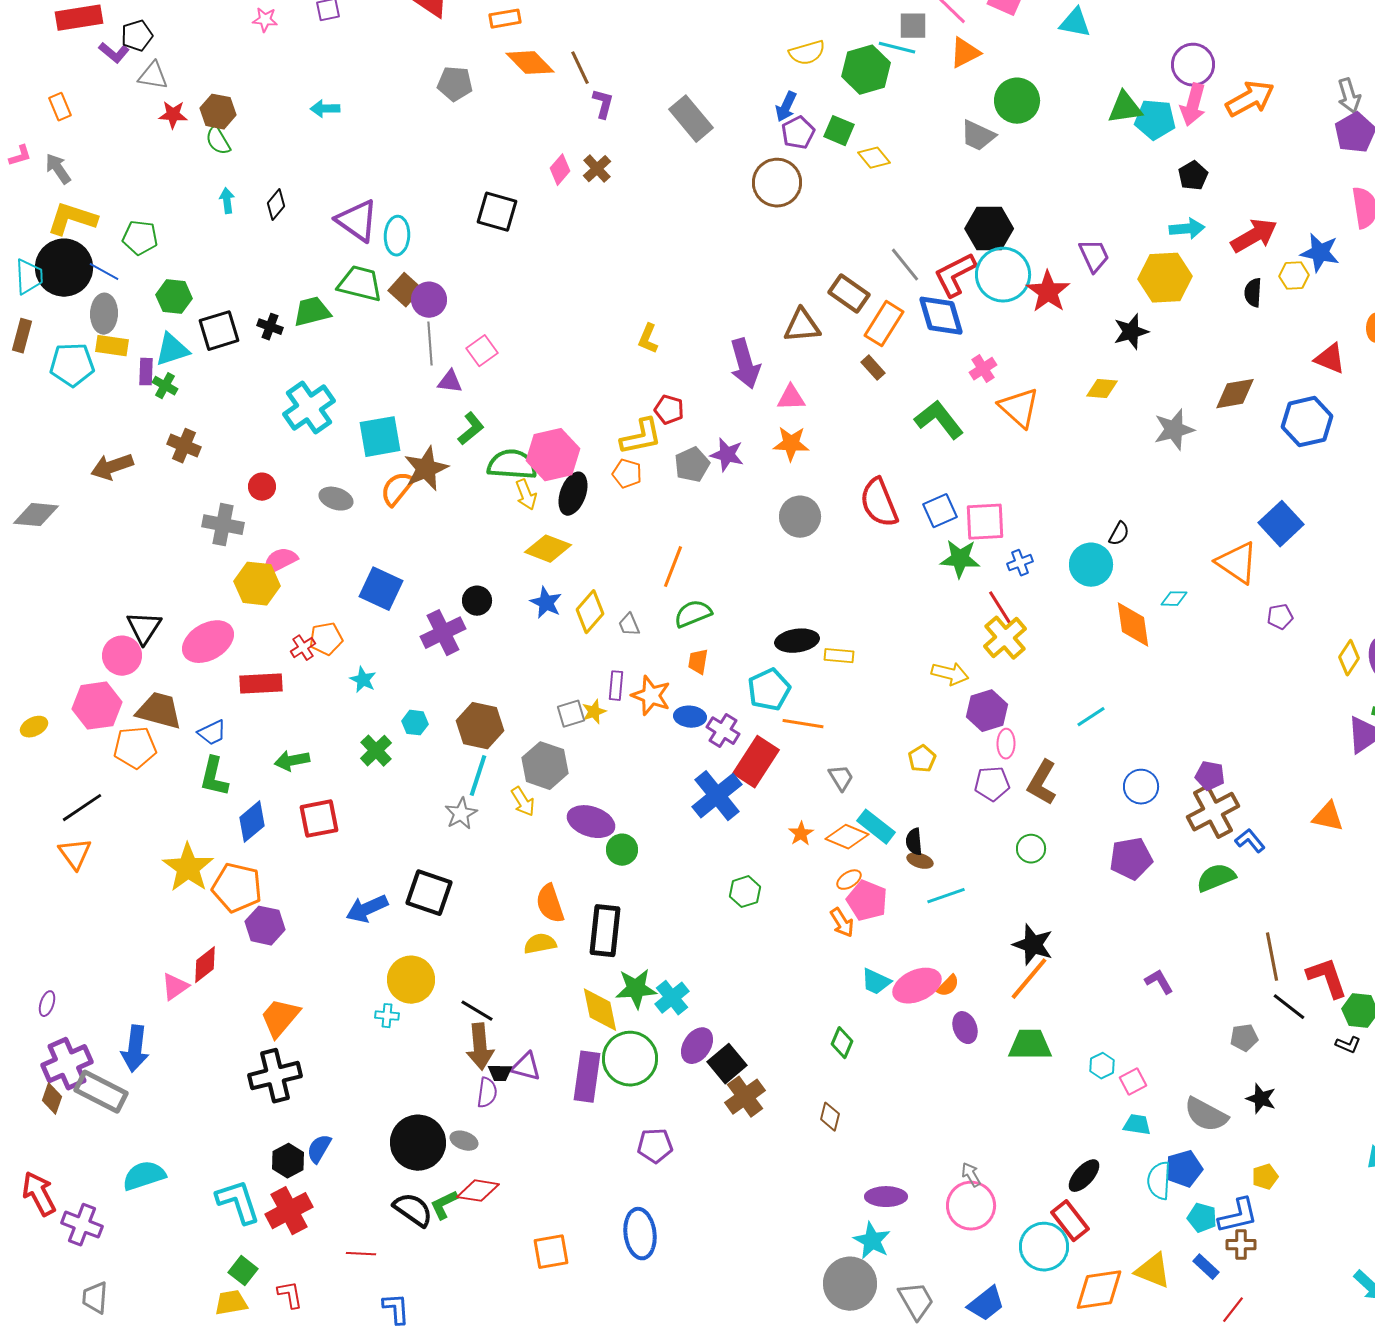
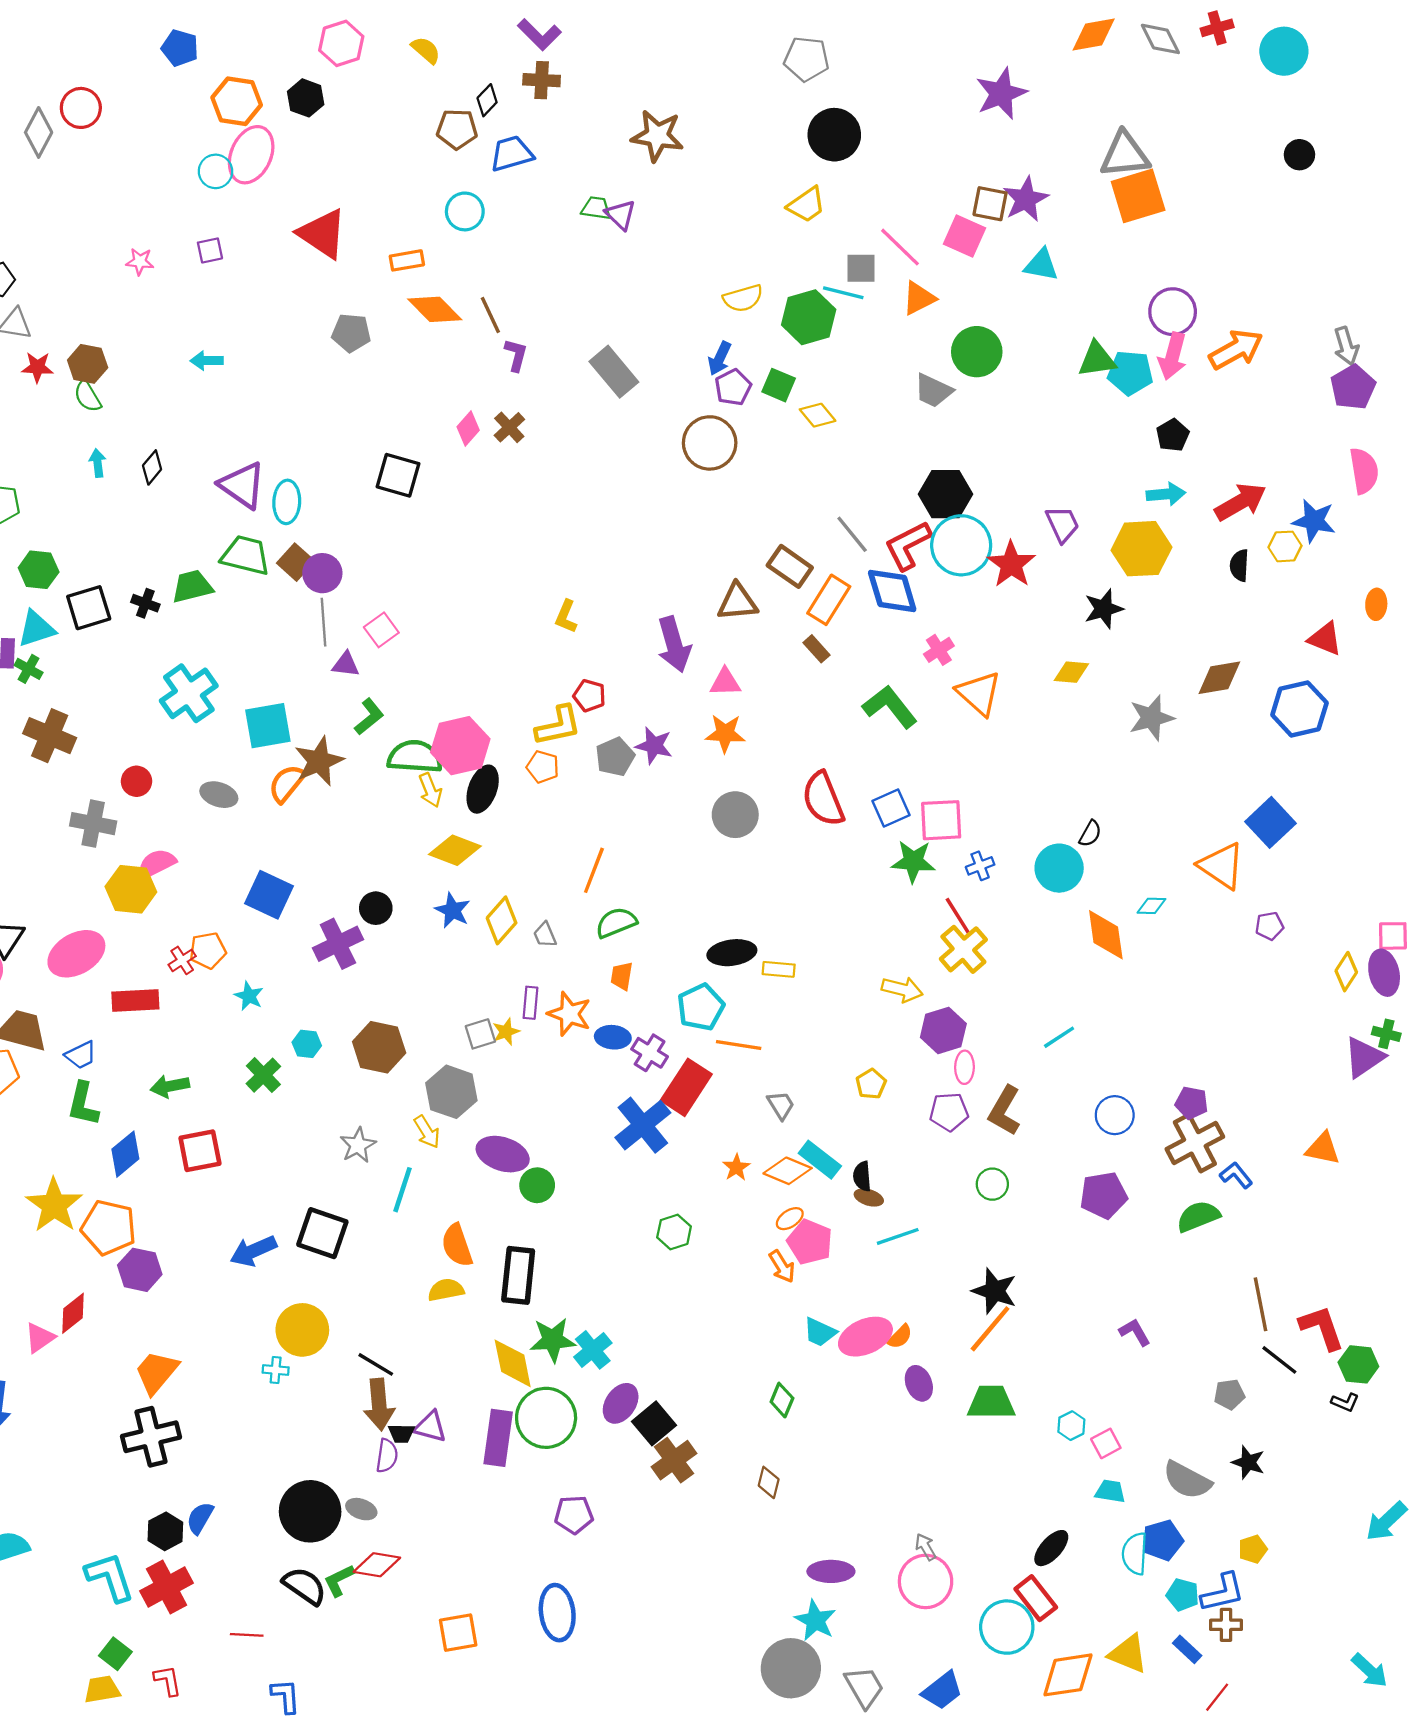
brown cross: (184, 446) -> (50, 736), size x1.4
cyan line: (478, 776) -> (402, 1190), moved

